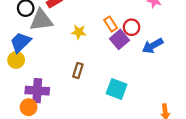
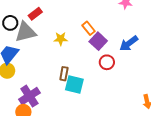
red circle: (132, 27) -> (107, 62), moved
cyan square: (117, 89) -> (74, 84), moved
purple cross: (37, 91) -> (29, 96), turned -30

